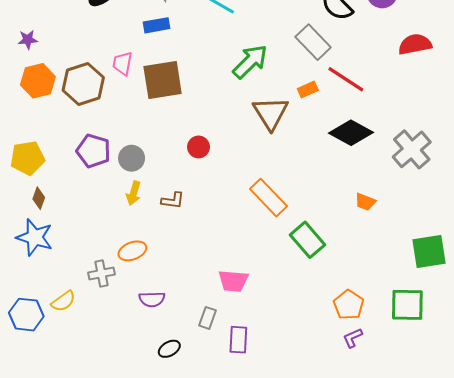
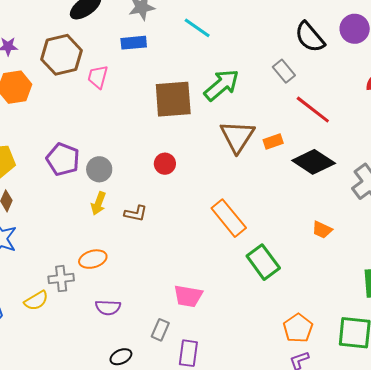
gray rectangle: (313, 42) -> (284, 71), size x0.7
brown square: (163, 80) -> (173, 99), moved
brown hexagon: (83, 84) -> (61, 55), moved
orange rectangle: (308, 89) -> (273, 141), moved
yellow semicircle: (63, 301) -> (36, 301), moved

